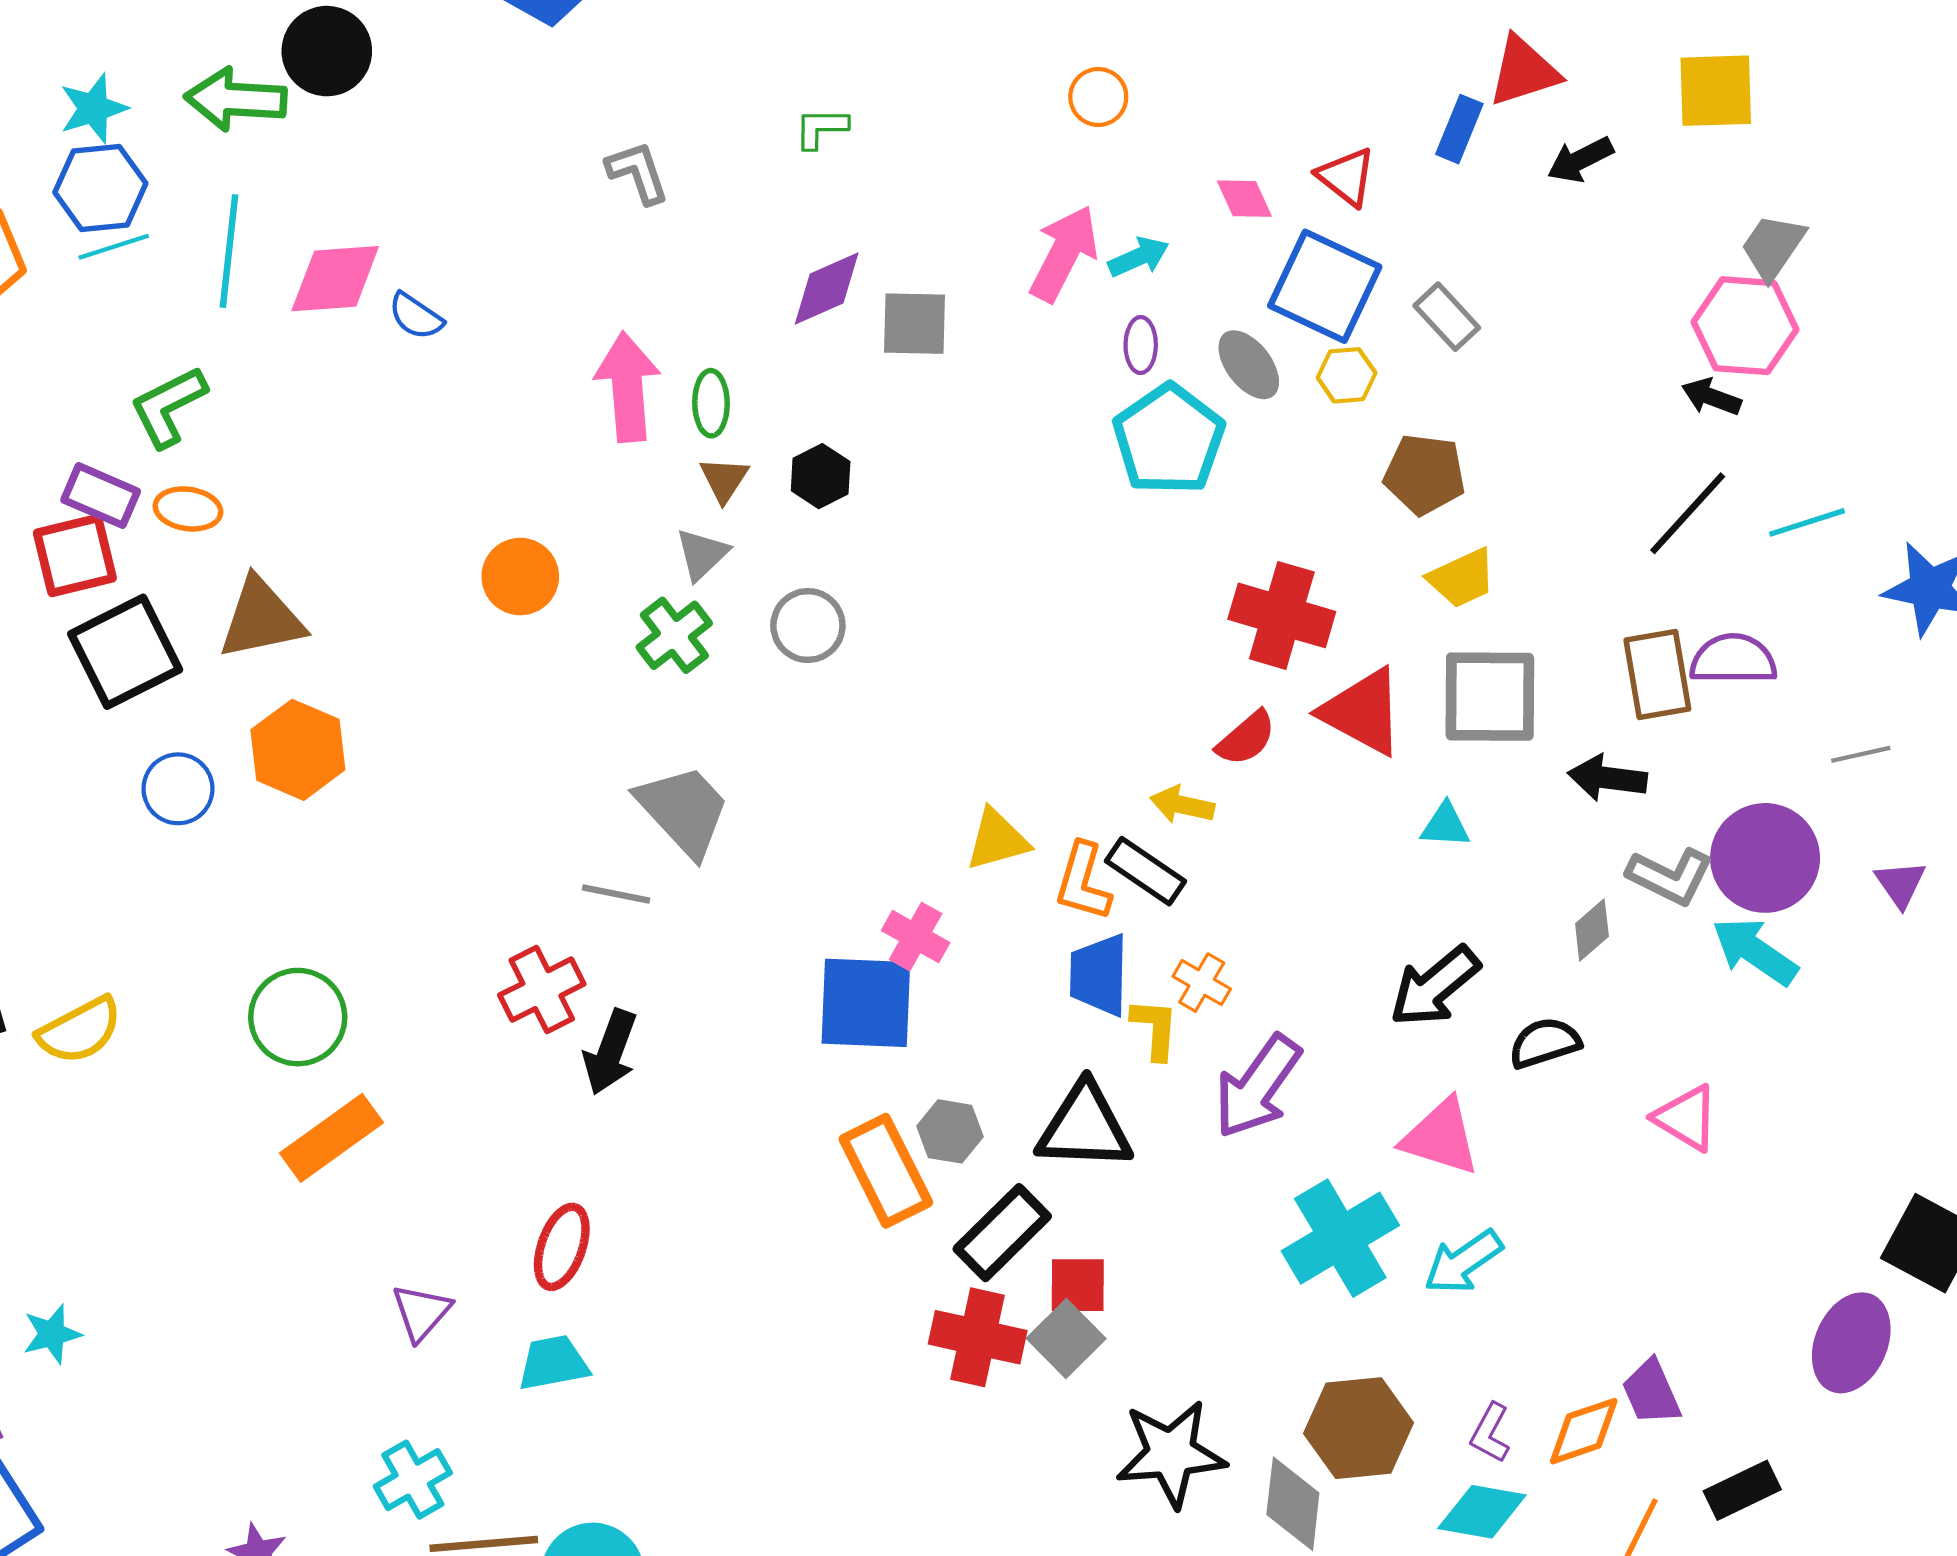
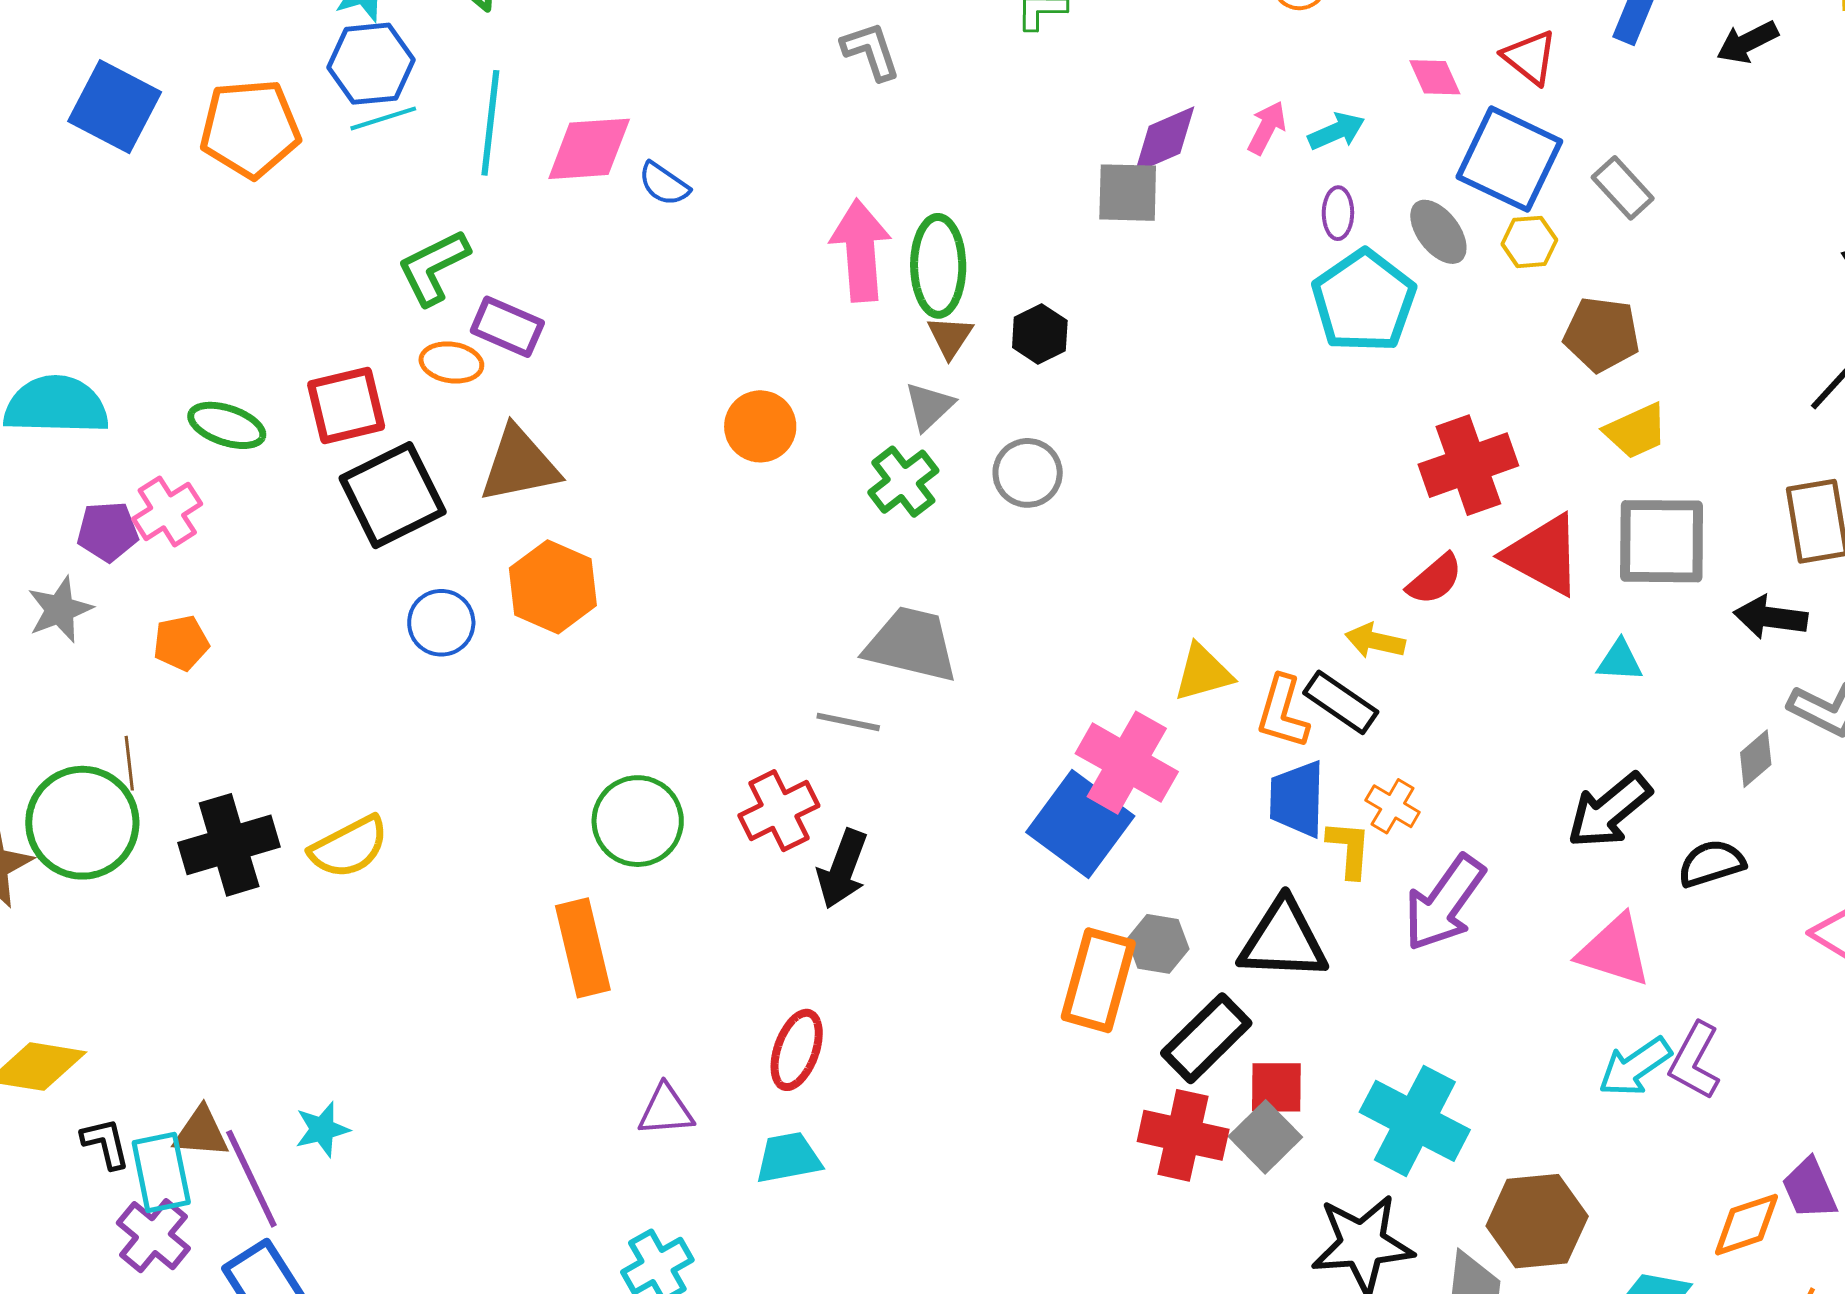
pink arrow: (1064, 253) -> (1267, 128), size x0.6
purple diamond: (827, 289) -> (1164, 140), moved
green ellipse: (711, 403) -> (938, 266), size x1.6
purple rectangle: (101, 496) -> (507, 327), moved
red cross: (1282, 615) -> (1468, 465), turned -36
gray trapezoid: (684, 810) -> (911, 644), turned -34
pink cross: (916, 937) -> (1127, 763), size x1.6
blue square: (866, 1003) -> (1080, 824), turned 34
green circle: (298, 1017) -> (638, 821), moved
orange rectangle: (331, 1138) -> (583, 948), turned -68
orange rectangle: (886, 1171) -> (1098, 980), turned 42
cyan cross: (1340, 1238) -> (1415, 1121), moved, turned -32
purple triangle: (421, 1312) -> (666, 1110), turned 44
purple L-shape: (1490, 1433) -> (1695, 1061), moved, size x1.4

